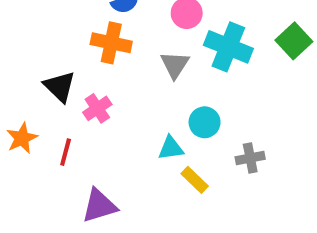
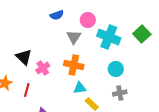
orange cross: (111, 43) -> (74, 65), moved
gray triangle: (175, 65) -> (74, 37), moved
cyan circle: (205, 122) -> (116, 69), moved

